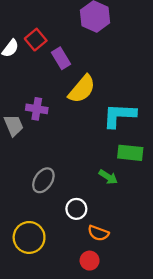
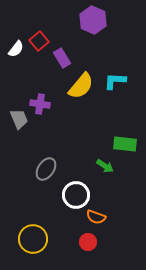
cyan L-shape: (119, 115) -> (115, 81), moved, size x0.7
white circle: (76, 209) -> (76, 195), size x1.4
yellow circle: (29, 237) -> (33, 239), moved

